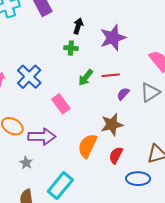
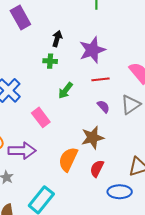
red line: (111, 75) -> (101, 79), moved
purple semicircle: (123, 94) -> (103, 106), turned 96

